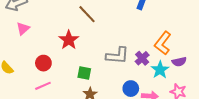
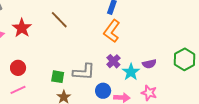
red star: (69, 40) -> (22, 28), moved
orange L-shape: (163, 43) -> (112, 31), moved
gray L-shape: (117, 56) -> (84, 72), moved

